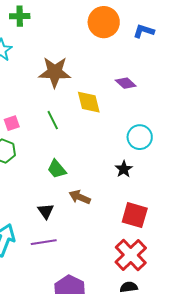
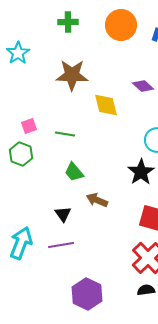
green cross: (20, 16) -> (68, 22), moved
green line: (53, 120) -> (65, 134), moved, turned -54
black star: (124, 169) -> (141, 172), size x1.5

